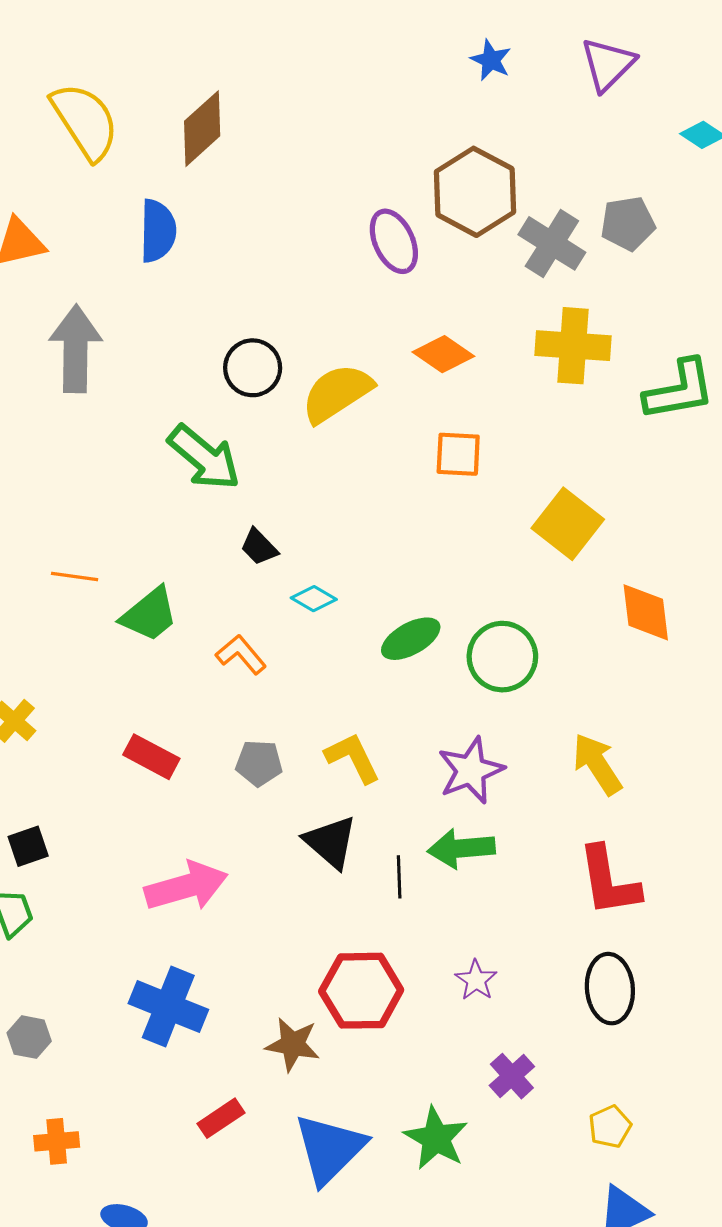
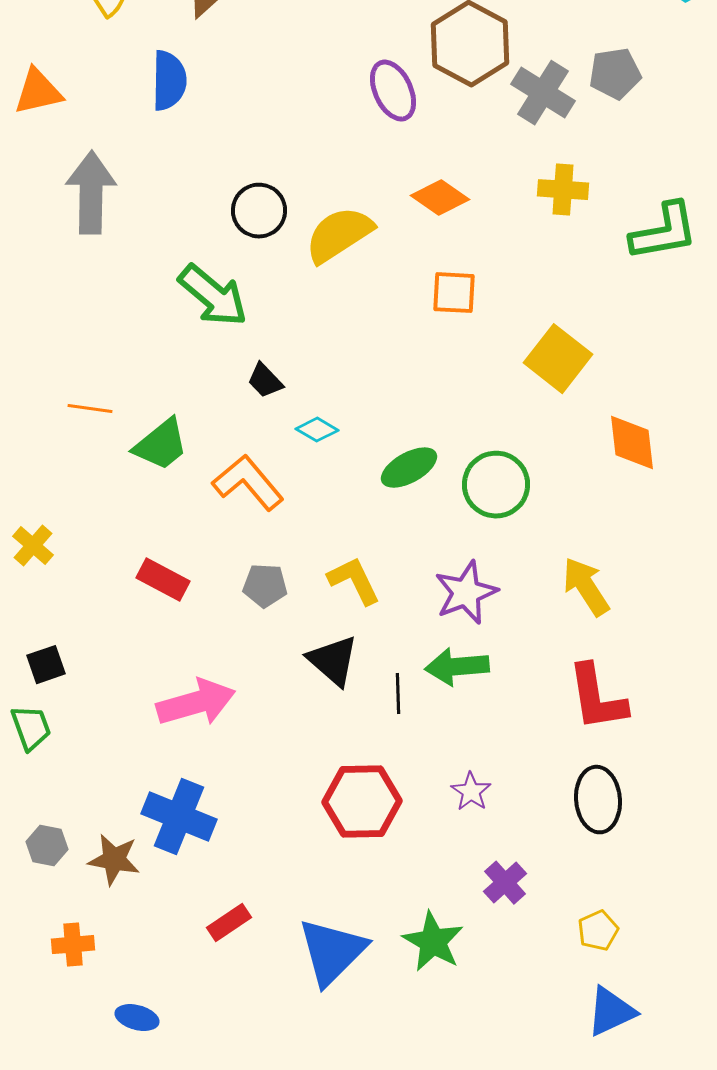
yellow cross: (573, 346) -> (563, 190), size x0.7
orange L-shape: (241, 654) -> (248, 483), size x1.5
brown star: (293, 1044) -> (114, 860), moved

